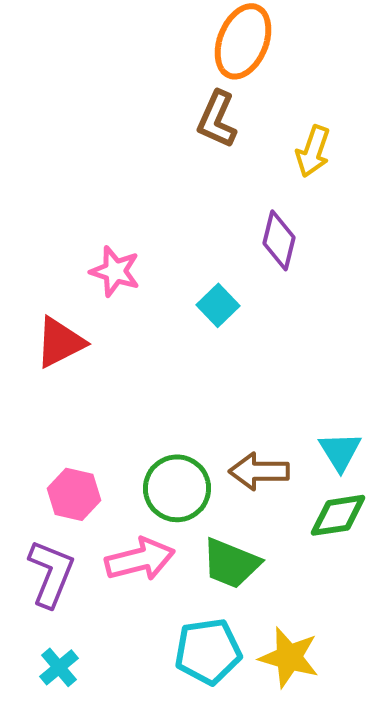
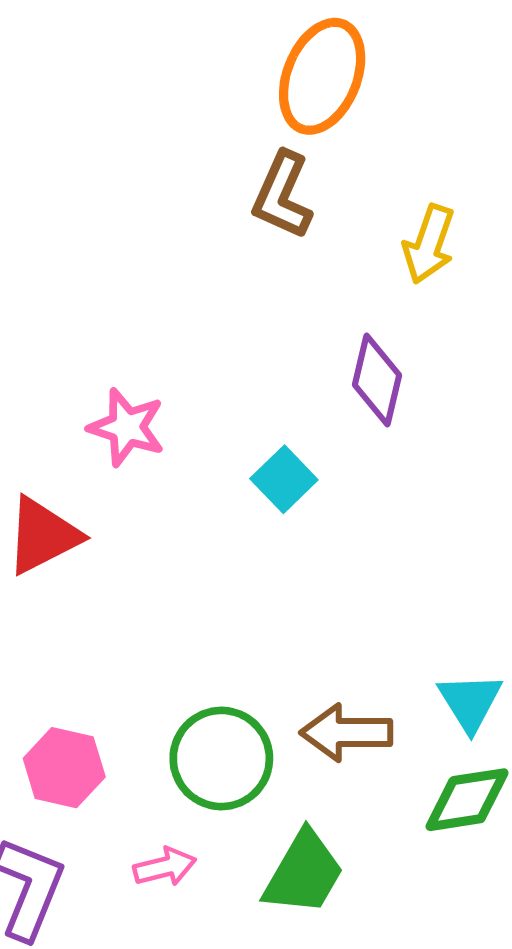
pink arrow: (140, 559) -> (165, 867), size x0.6
green trapezoid: (231, 563) -> (304, 873), turned -82

